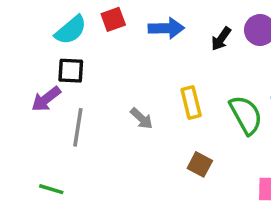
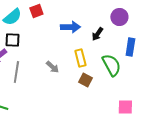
blue arrow: (166, 28) -> (70, 27), moved
black arrow: (221, 39) -> (97, 34), moved
brown square: (200, 164) -> (85, 80), moved

